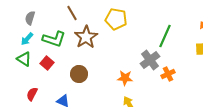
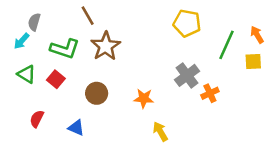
yellow pentagon: (116, 19) -> (187, 23), moved
green line: (165, 36) -> (226, 45), moved
cyan arrow: (27, 39) -> (21, 41), moved
orange star: (125, 78) -> (144, 98), moved

